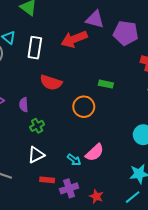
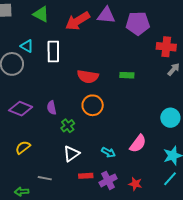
red arrow: (74, 39) -> (78, 21), moved
red semicircle: (51, 83) -> (88, 76), moved
orange circle: (84, 107) -> (93, 105), moved
pink semicircle: (95, 153) -> (138, 144), moved

